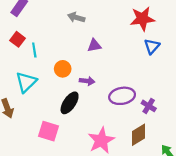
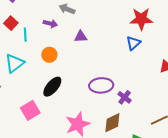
red star: (142, 19) -> (141, 19), moved
purple arrow: (87, 81) -> (50, 24), moved
pink square: (49, 131) -> (30, 110), turned 36

